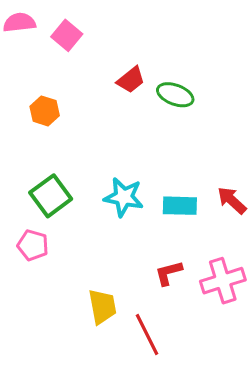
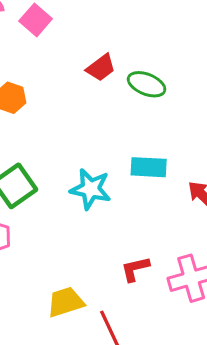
cyan rectangle: (180, 206) -> (149, 167), moved
yellow trapezoid: (102, 307) -> (66, 302), turned -99

